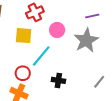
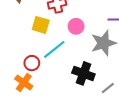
black cross: (58, 80) -> (83, 73), moved, size x1.5

